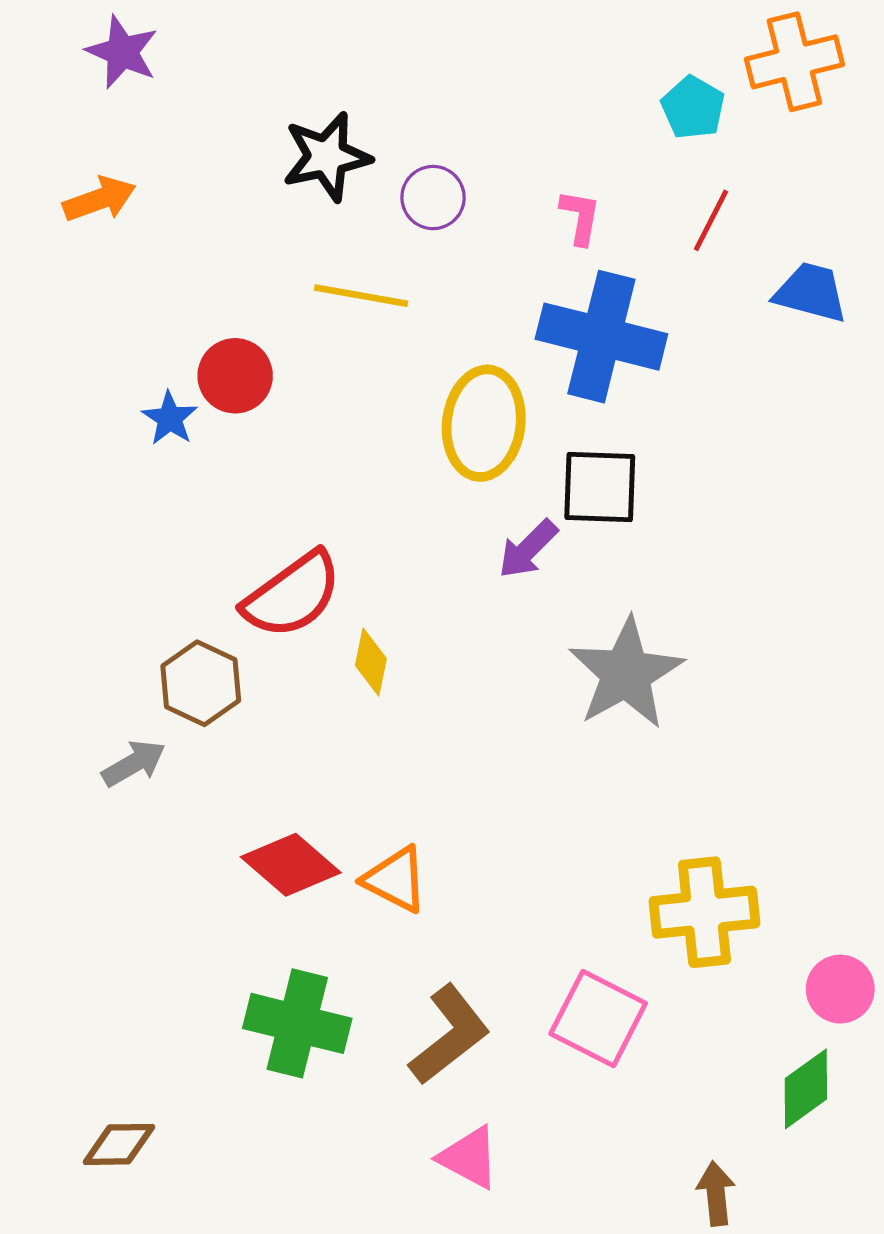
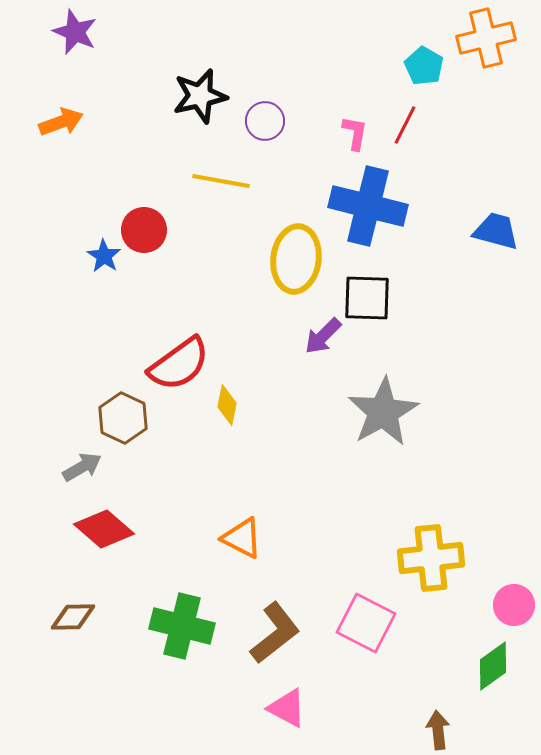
red line: (711, 220) -> (405, 125), moved
blue trapezoid: (811, 292) -> (496, 231), moved
red diamond: (291, 865) -> (104, 529), moved
brown diamond: (119, 1144) -> (73, 617), moved

